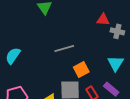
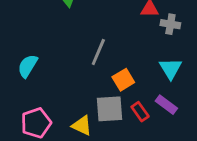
gray line: (64, 49) -> (98, 52), turned -48

